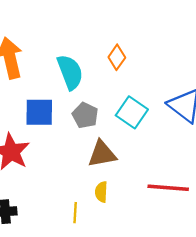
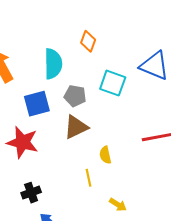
cyan semicircle: (70, 72) -> (53, 64), turned 36
brown triangle: (102, 154) -> (76, 127), moved

